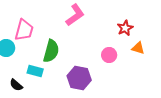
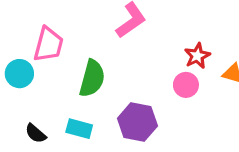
red star: (125, 28) -> (197, 56), moved
cyan rectangle: (35, 71) -> (79, 129), moved

